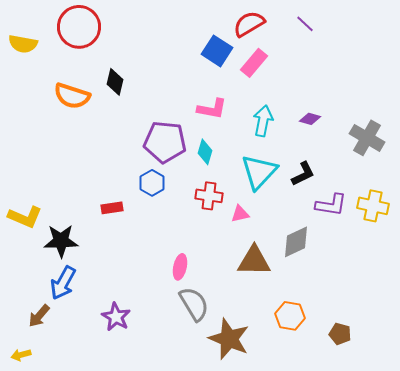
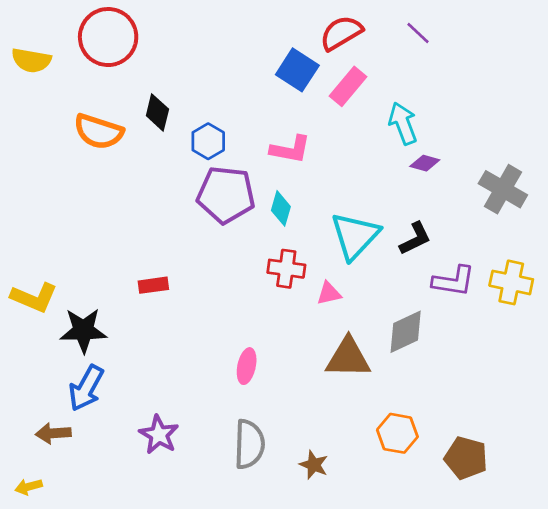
cyan arrow: (263, 121) -> (403, 123), moved, turned -32
blue hexagon: (152, 183) -> (208, 141), moved
gray semicircle: (194, 304) -> (249, 444), moved, turned 33
brown arrow: (39, 316) -> (53, 433), turned 45
brown pentagon: (340, 334) -> (466, 458), size x1.4
brown star: (229, 339) -> (314, 465), size x0.5

